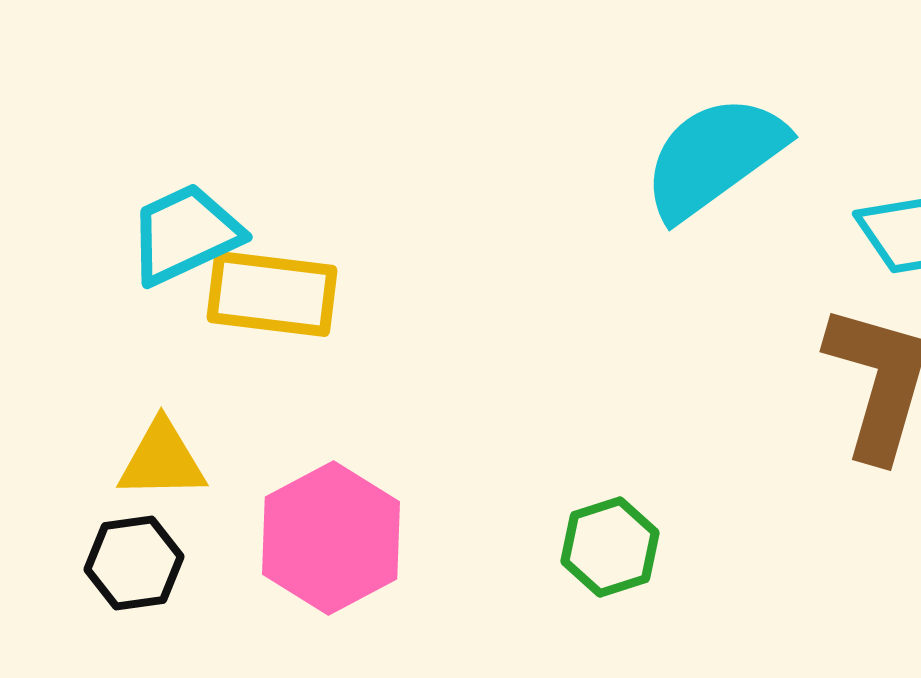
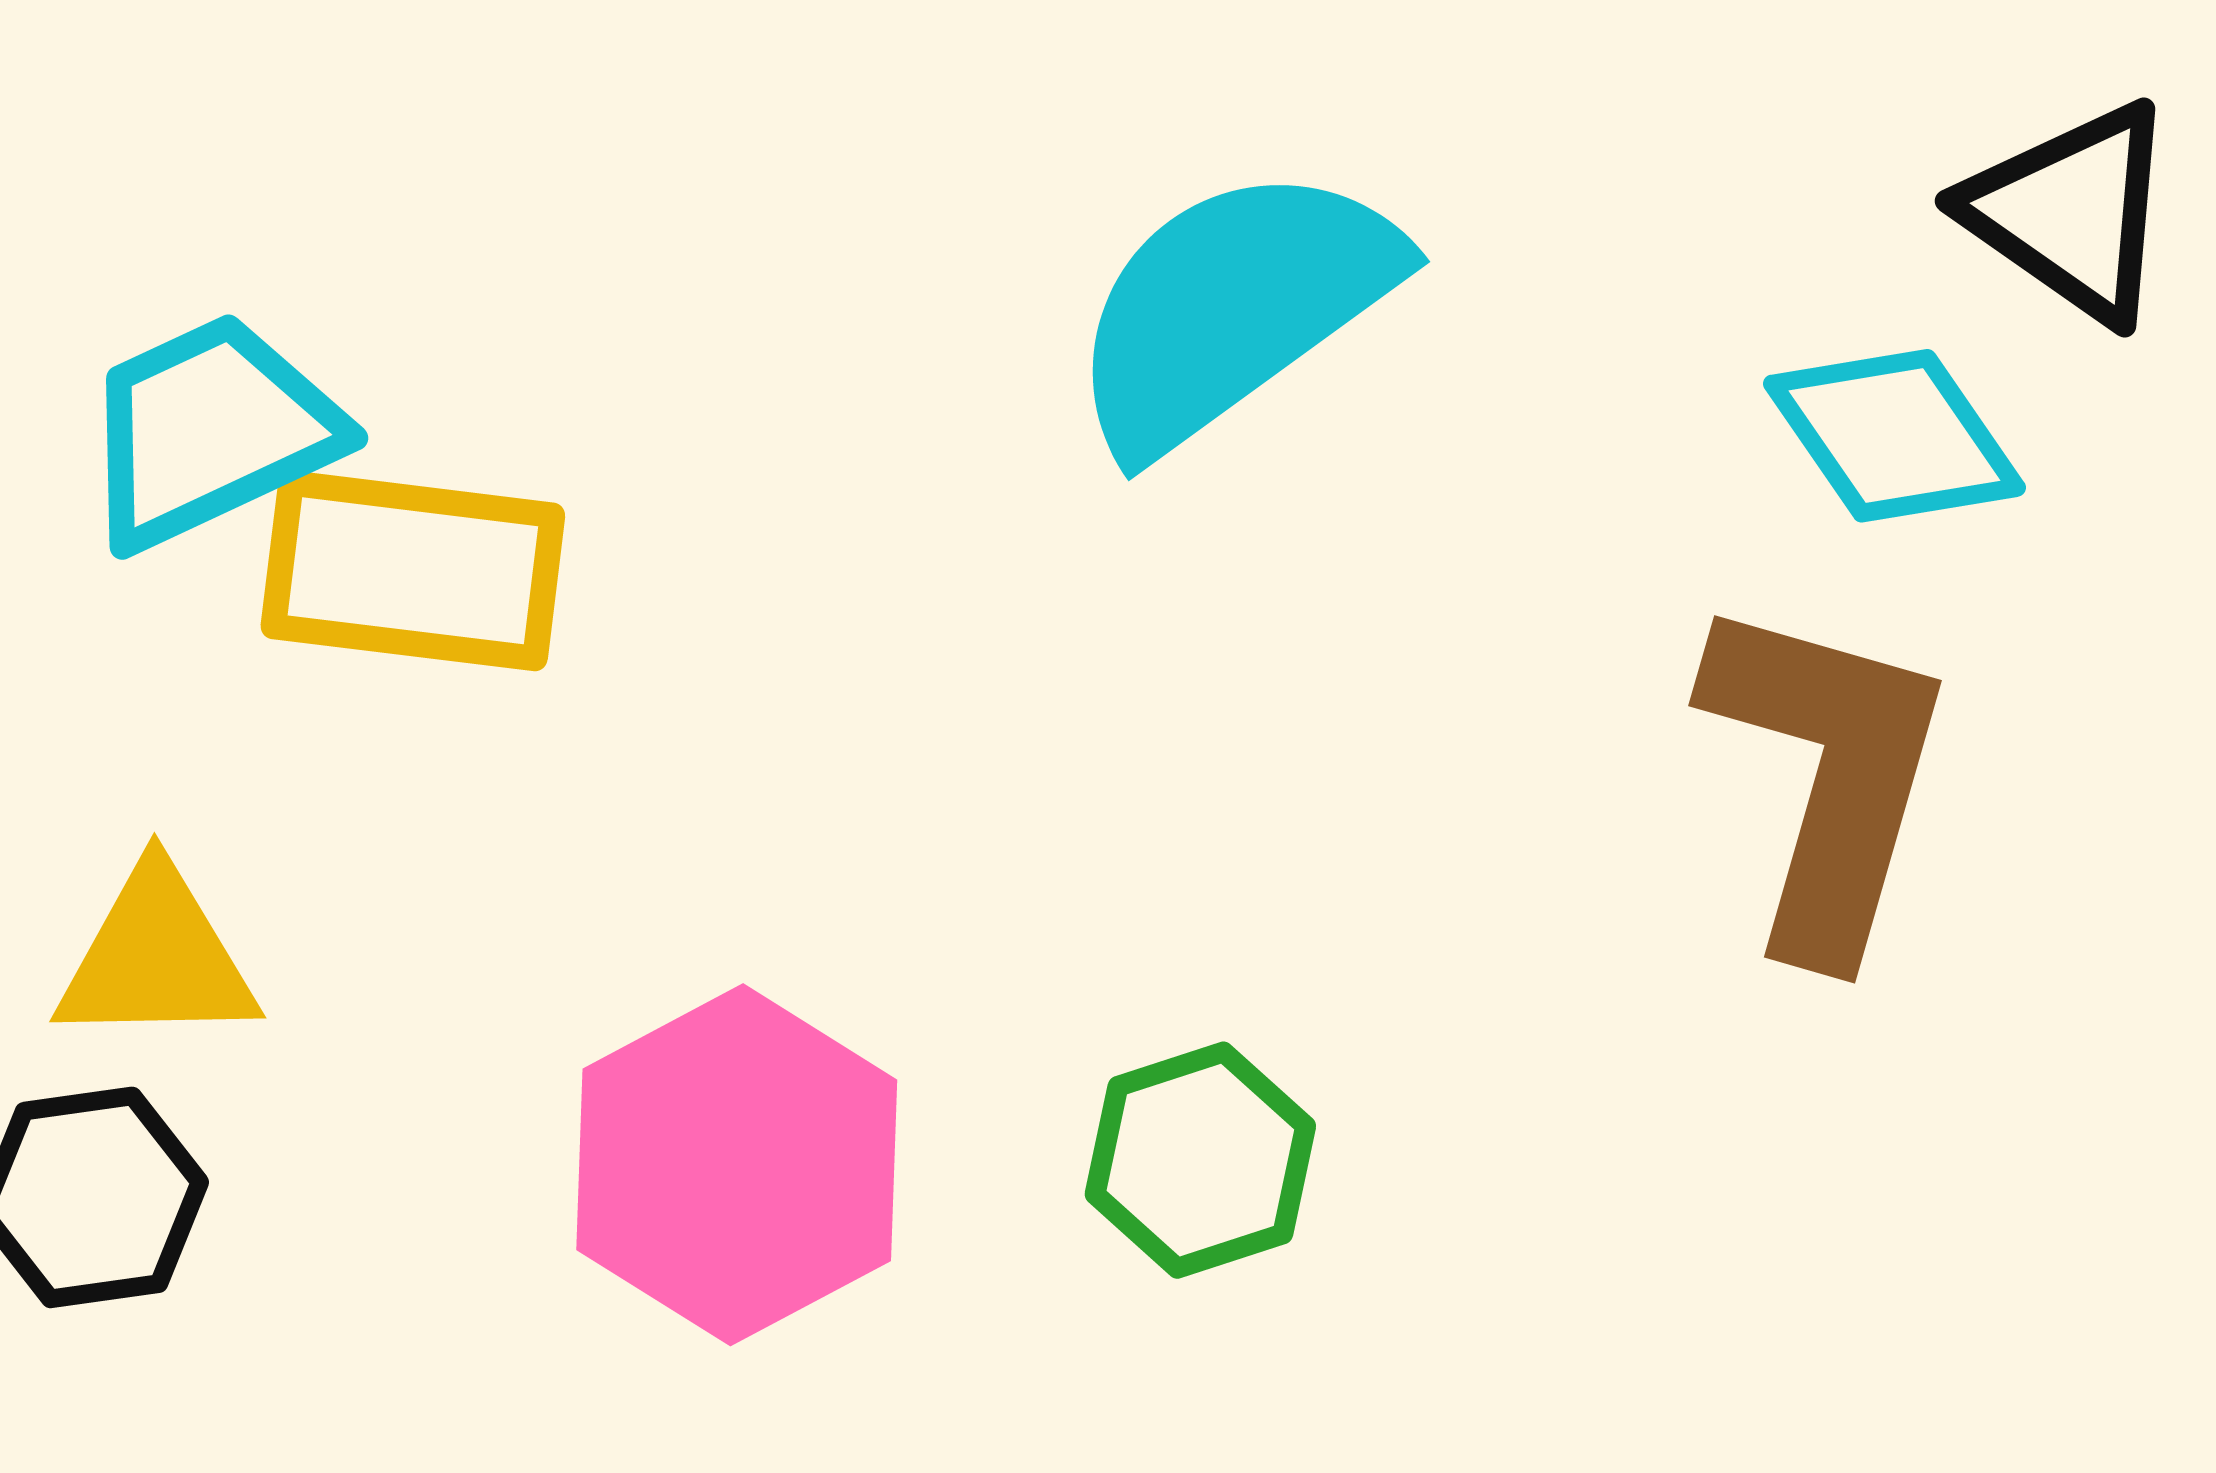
cyan semicircle: (714, 157) -> (1233, 308), moved
pink hexagon: (331, 538) -> (737, 1165), moved

